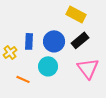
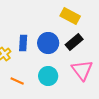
cyan circle: (48, 66) -> (48, 76), moved

